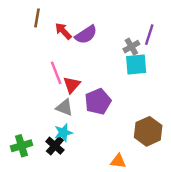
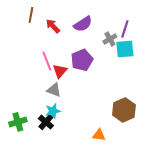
purple semicircle: (86, 35) -> (83, 24), moved
cyan square: (136, 64) -> (125, 49), moved
purple pentagon: (98, 102) -> (82, 60), moved

